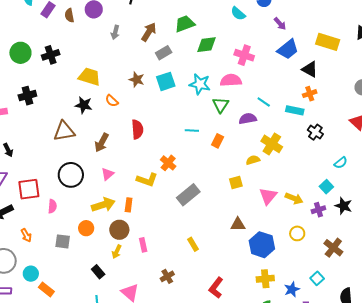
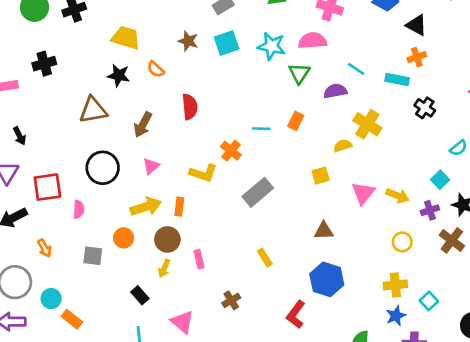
cyan line: (192, 130) -> (261, 129), moved
blue hexagon: (262, 245) -> (327, 279), moved
brown cross: (333, 248) -> (452, 240), moved
yellow cross: (265, 279) -> (395, 285), moved

